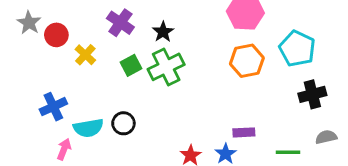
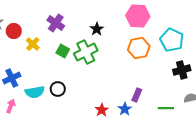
black star: (163, 32) -> (97, 29), moved
green square: (131, 65) -> (63, 51), turned -32
purple rectangle: (244, 132) -> (137, 95), turned -64
pink arrow: (64, 149) -> (11, 106), moved

